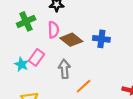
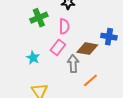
brown diamond: (71, 40) -> (87, 49), moved, turned -30
pink rectangle: (37, 57) -> (58, 47), moved

